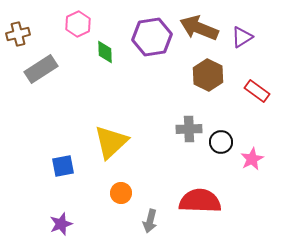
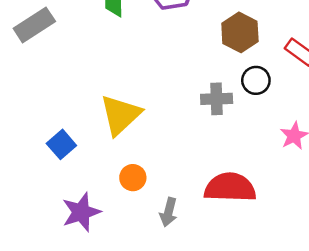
black circle: (221, 142) -> (256, 80), moved
blue square: (63, 166) -> (61, 144), turned -30
purple star: (61, 224) -> (81, 212), moved, size x1.4

